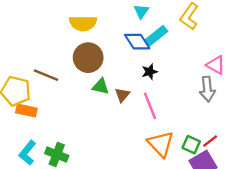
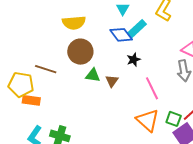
pink line: (150, 106) -> (152, 88), moved

